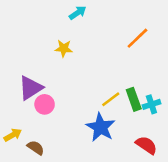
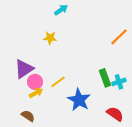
orange line: (137, 38) -> (119, 37), moved
yellow line: (111, 99) -> (58, 82), moved
yellow arrow: (13, 135) -> (36, 93), moved

